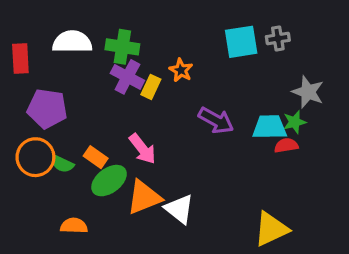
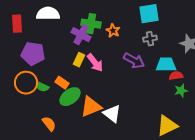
gray cross: (278, 38) -> (150, 39), moved
green cross: (122, 47) -> (91, 24), moved
yellow rectangle: (151, 87) -> (79, 60), moved
green star: (295, 122) -> (181, 91), moved
pink arrow: (142, 149) -> (95, 63), moved
orange semicircle: (74, 226) -> (49, 124), turned 49

